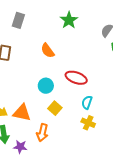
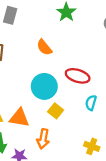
cyan circle: (46, 86) -> (44, 86), size x1.5
yellow cross: (88, 123) -> (92, 146), moved

